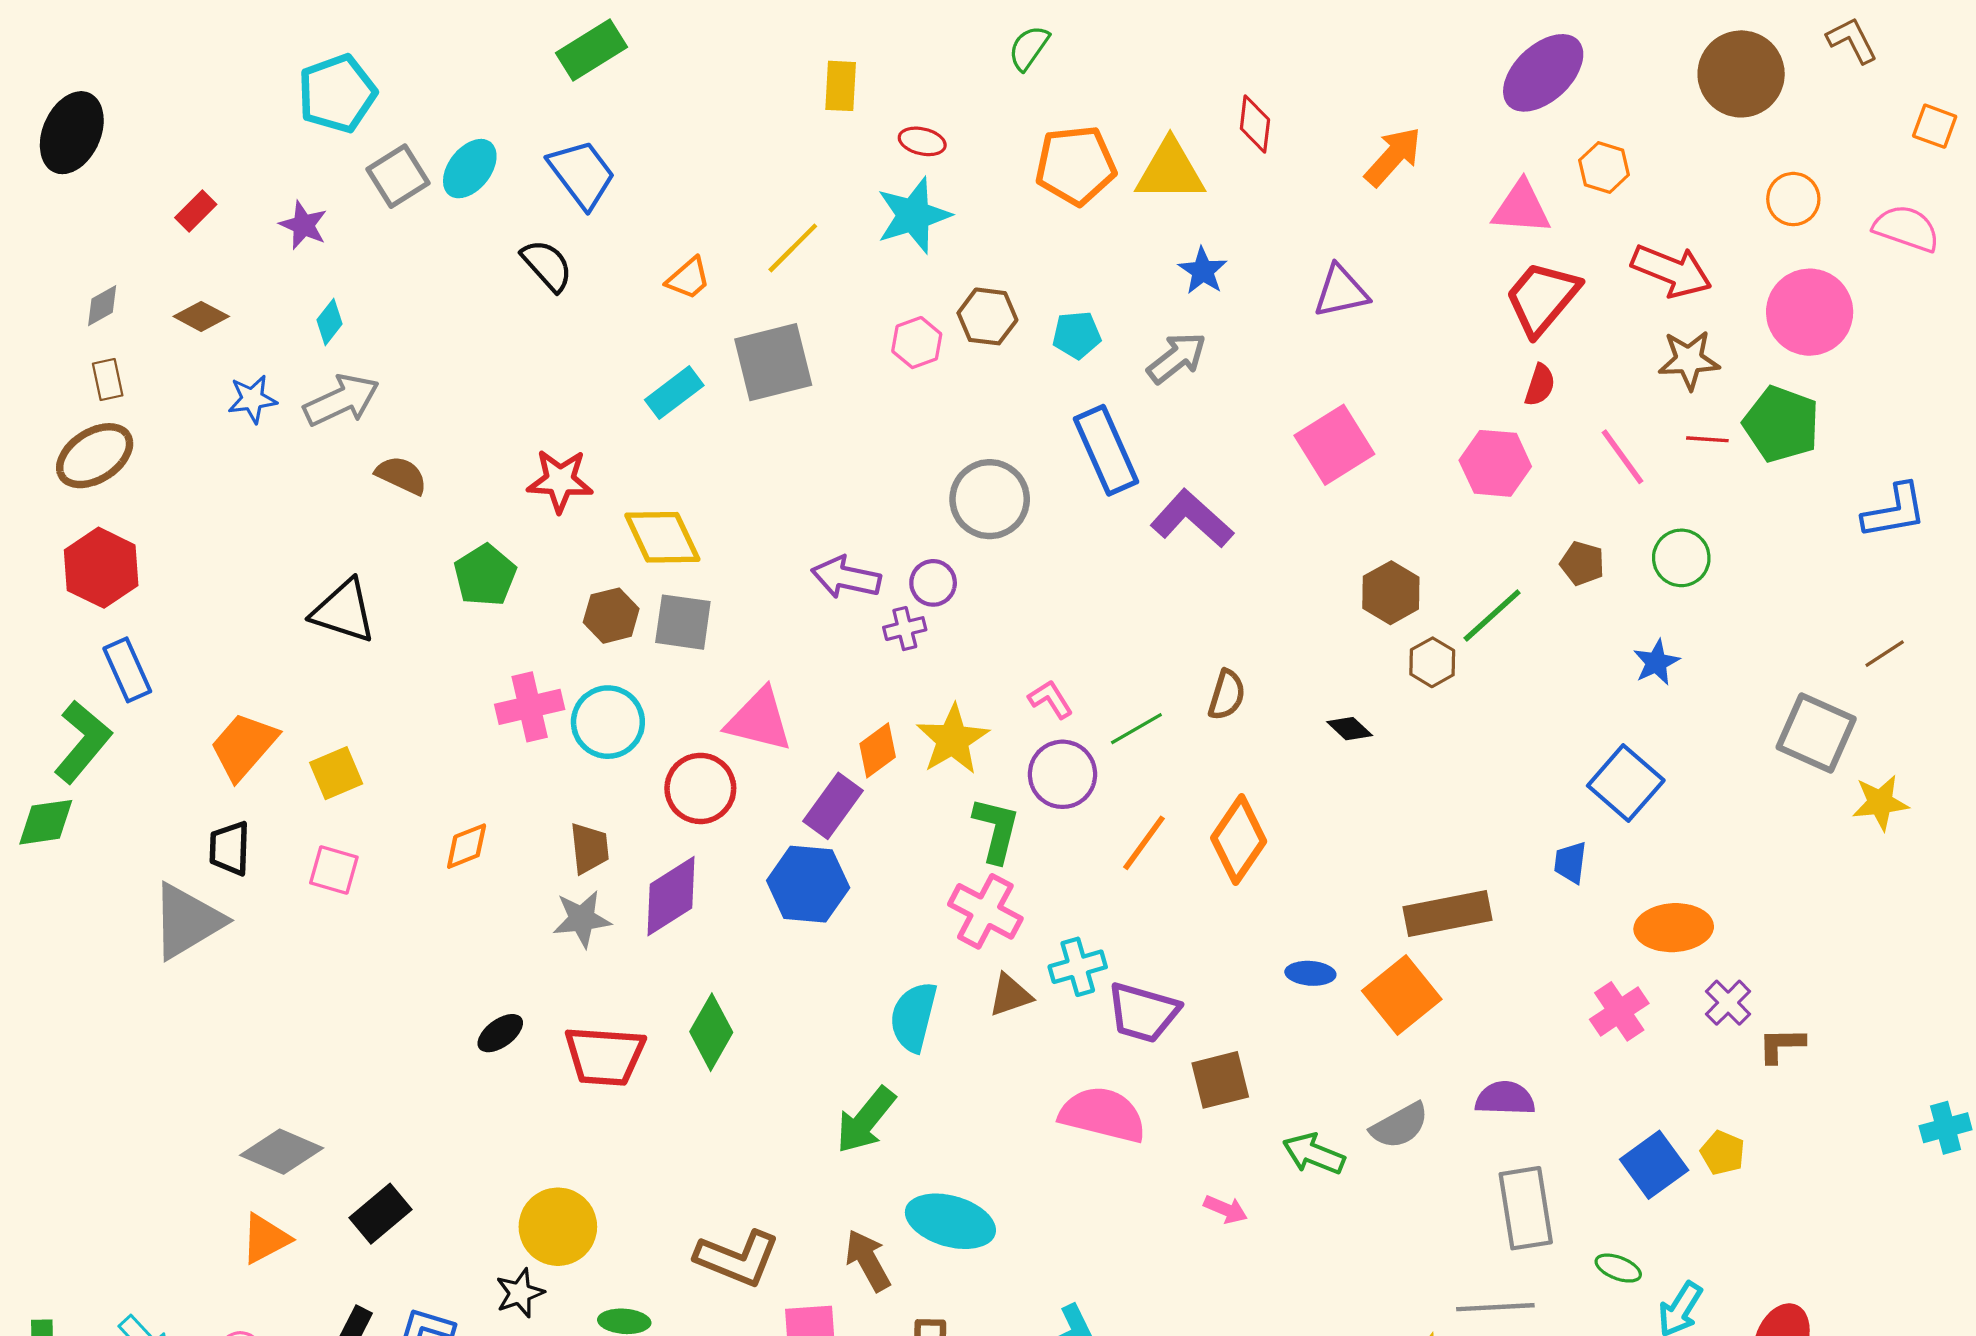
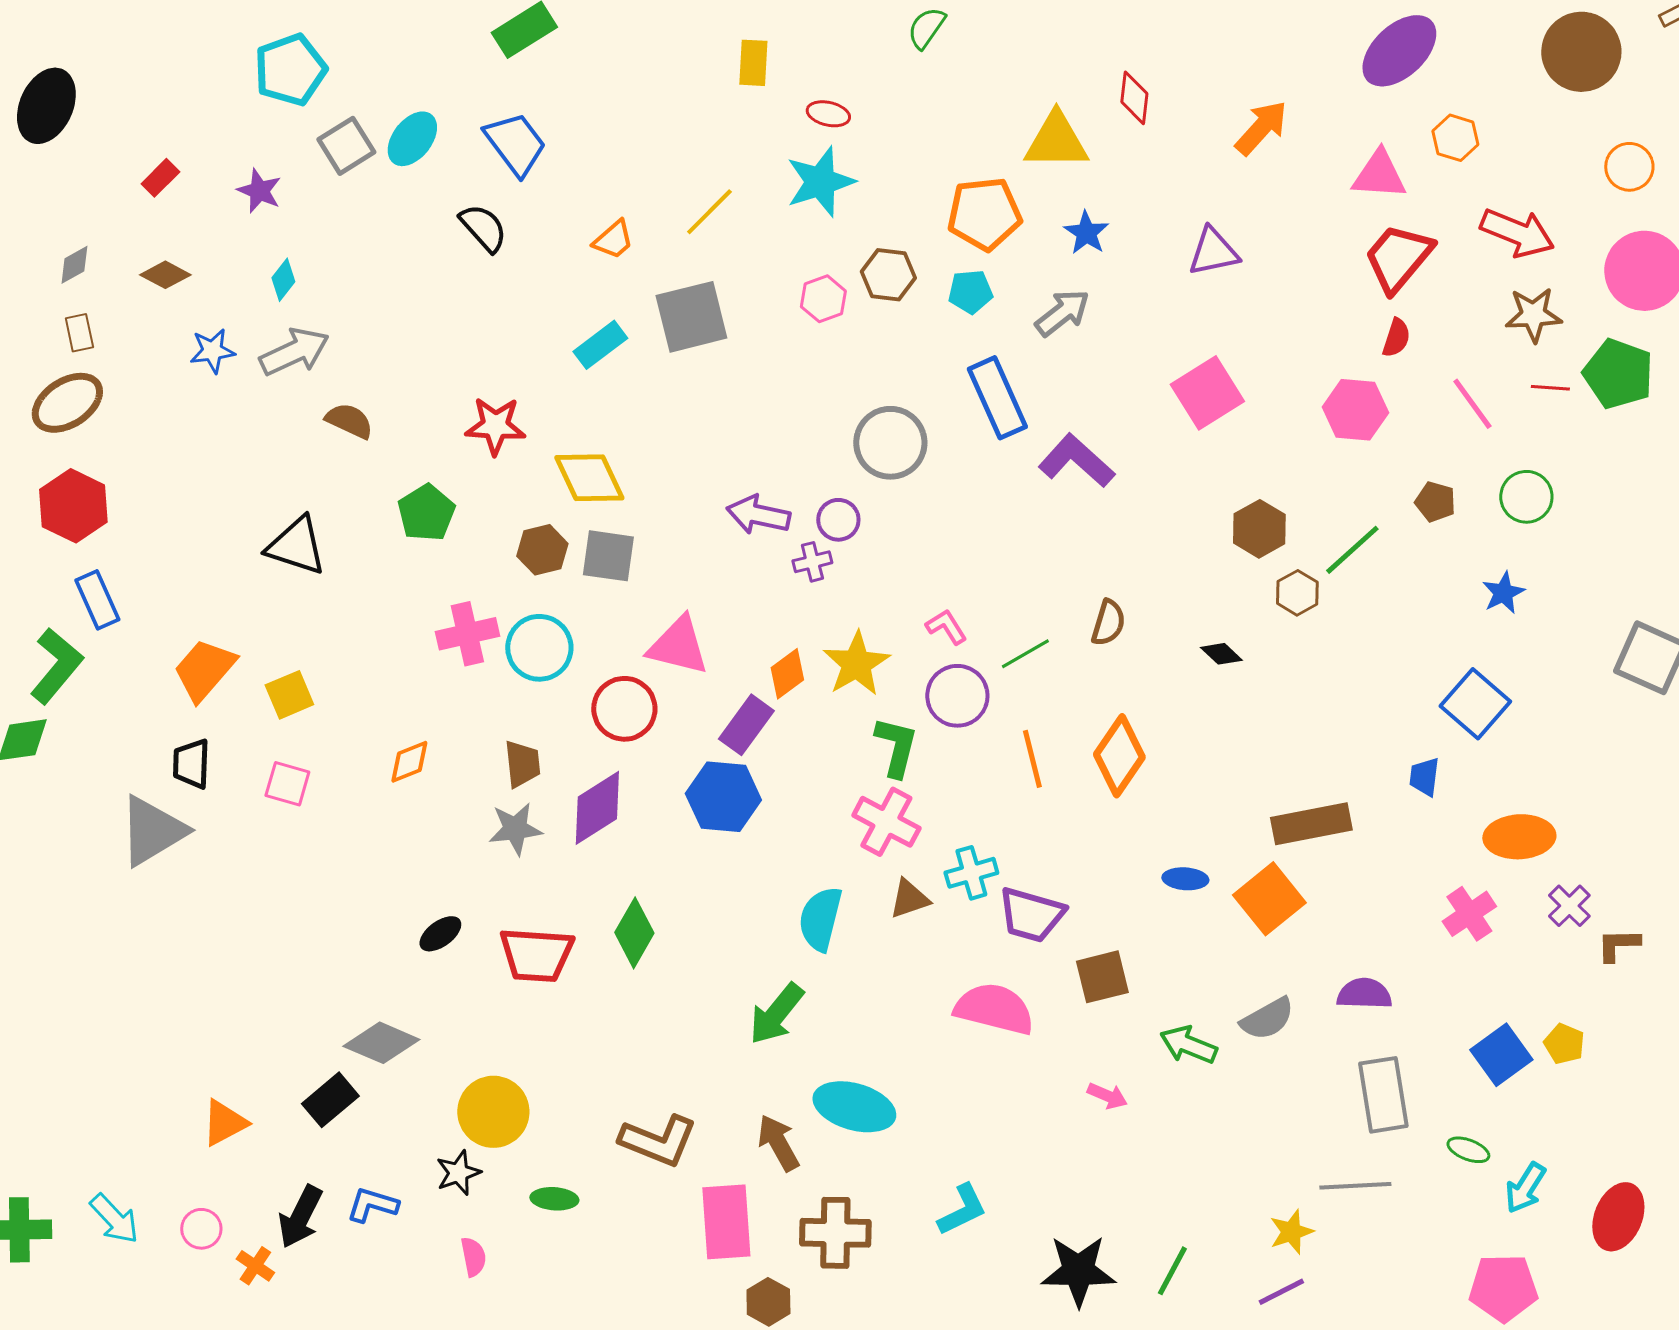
orange pentagon: (1076, 165) -> (984, 214), moved
orange line: (1144, 843) -> (1032, 759), turned -50
gray diamond: (282, 1152) -> (381, 1043), moved

